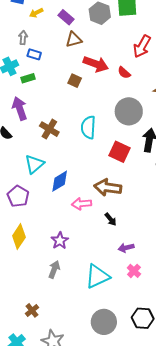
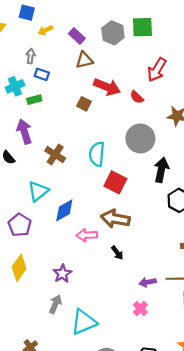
red square: (120, 152) -> (115, 182), moved
purple arrow: (126, 248) -> (148, 282), moved
cyan triangle: (97, 276) -> (84, 322), moved

